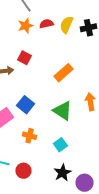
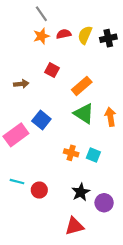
red square: (24, 58) -> (52, 70), moved
green triangle: (62, 111) -> (84, 114), moved
orange cross: (29, 136) -> (71, 153), moved
cyan square: (60, 145) -> (93, 155), moved, turned -32

